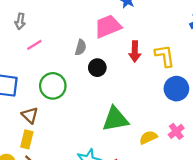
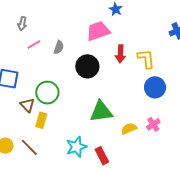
gray semicircle: (81, 47) -> (59, 47), moved
black circle: (97, 68) -> (87, 66), size x1.5
green circle: (53, 86) -> (47, 93), moved
yellow rectangle: (27, 139) -> (41, 120), moved

